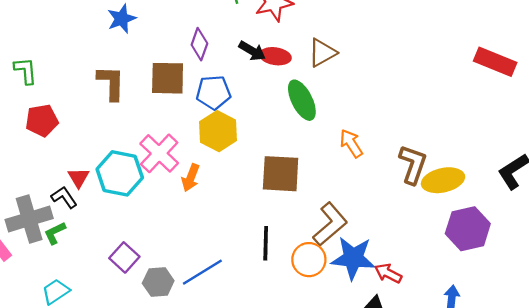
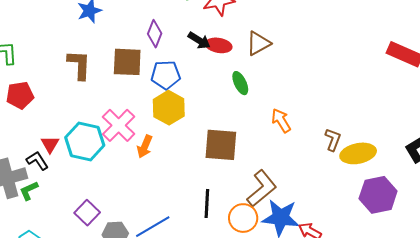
green ellipse: (302, 100) -> (240, 83), size x0.7
brown L-shape: (413, 164) -> (333, 140), size x0.7

